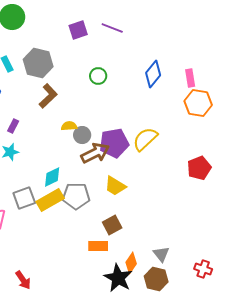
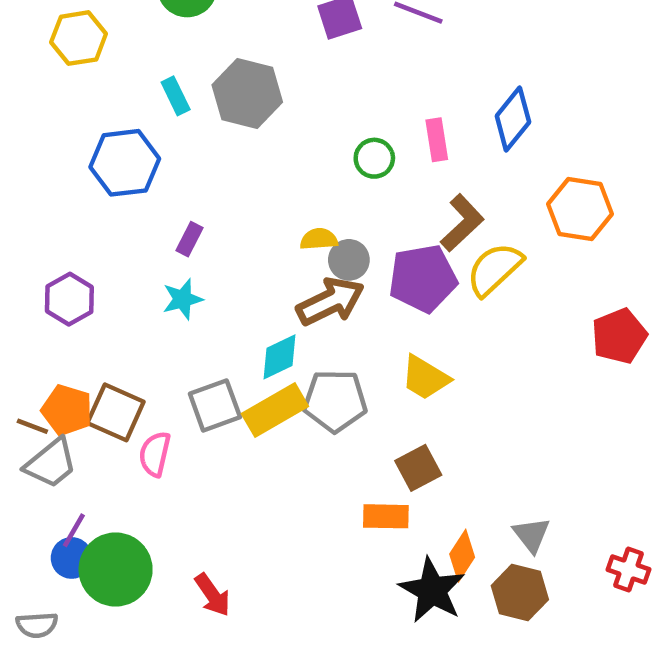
green circle: (98, 76) -> (374, 158), moved
pink rectangle: (190, 78) -> (437, 140), moved
brown L-shape: (48, 96) -> (462, 223), moved
orange hexagon: (198, 103) -> (580, 209), moved
brown arrow: (95, 153) -> (330, 301), moved

